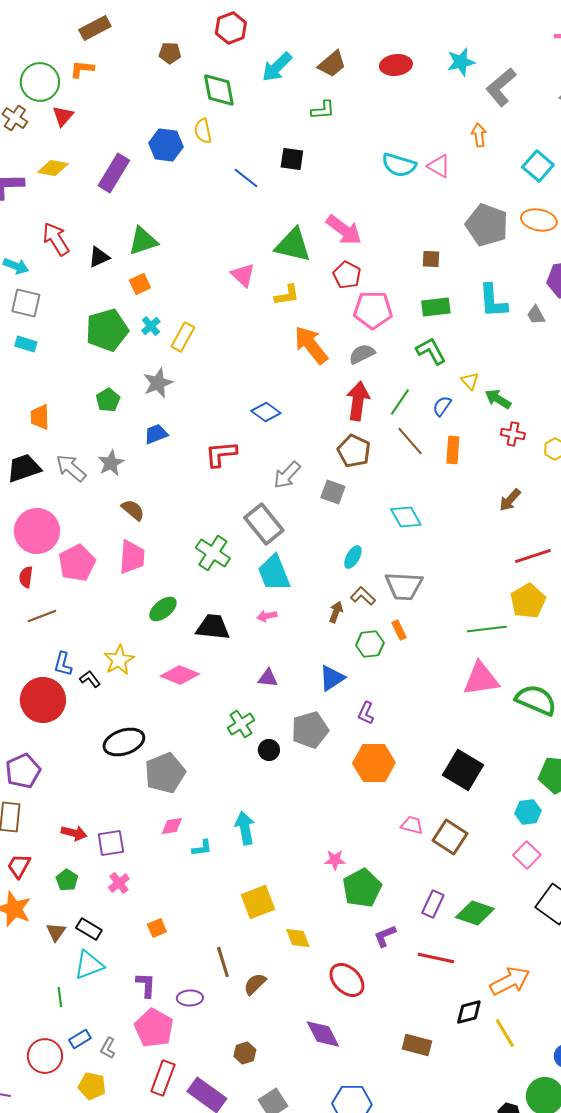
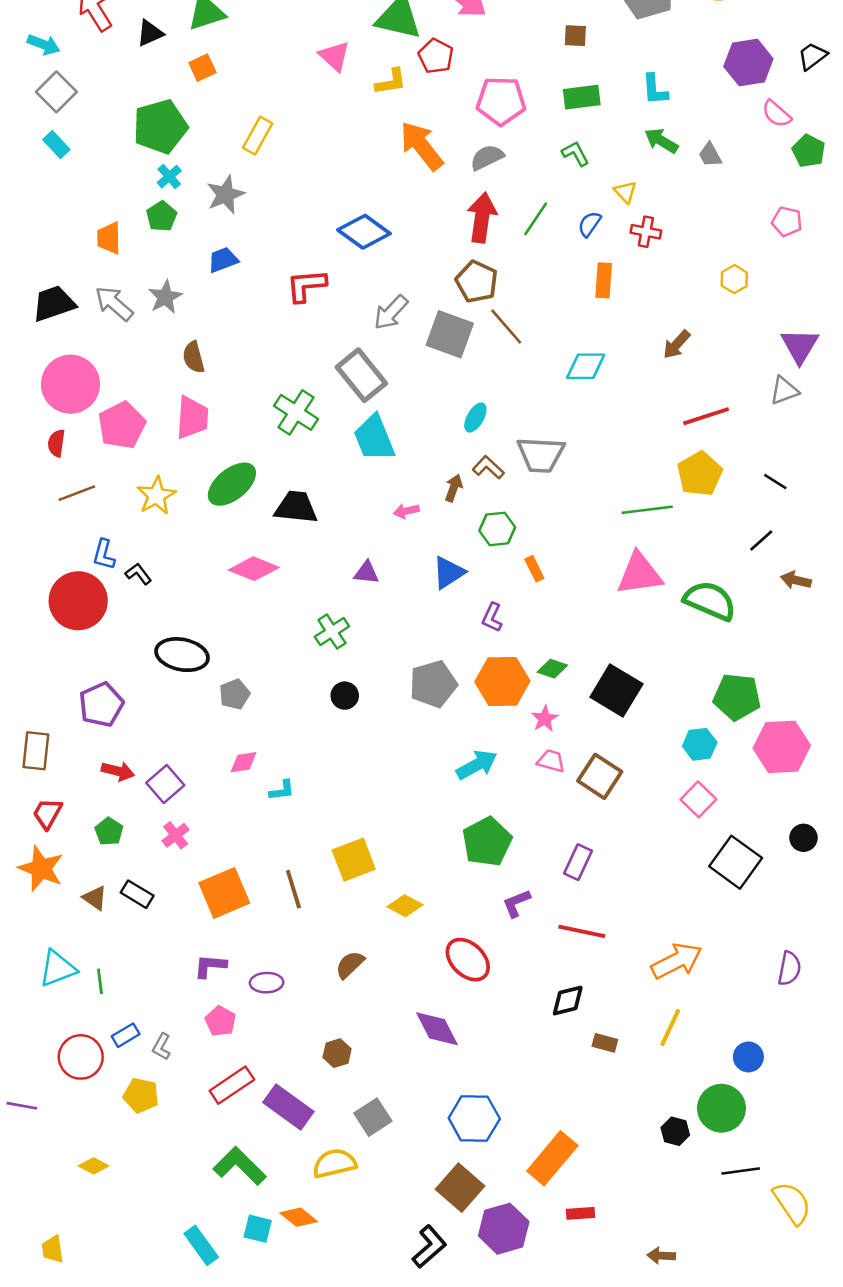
red pentagon: (347, 275) -> (436, 56), moved
cyan L-shape: (493, 301) -> (655, 89), size x0.7
gray square: (26, 303) -> (56, 92), turned 32
gray trapezoid: (536, 315) -> (710, 155), moved
cyan cross: (151, 326) -> (169, 177), moved
cyan rectangle: (26, 344) -> (56, 145), turned 30
green L-shape: (431, 351) -> (575, 154), size x0.7
green arrow: (498, 399) -> (661, 141), moved
blue diamond: (266, 412) -> (364, 232), size x1.4
orange trapezoid: (40, 417) -> (109, 238), moved
red cross: (513, 434) -> (646, 232), moved
brown line: (410, 441) -> (506, 327), moved
gray square: (333, 492) -> (450, 334), size x1.5
brown semicircle: (133, 510) -> (194, 357), turned -145
cyan diamond: (406, 517) -> (586, 366), moved, turned -60
green ellipse: (163, 609) -> (232, 484), size x1.4
pink arrow: (267, 616) -> (406, 511), moved
orange rectangle: (399, 630) -> (534, 569), moved
yellow star: (119, 660) -> (156, 496), moved
gray pentagon: (310, 730) -> (433, 684), moved
black ellipse: (124, 742) -> (182, 655), turned 30
black circle: (269, 750) -> (345, 696), moved
purple pentagon: (23, 771) -> (101, 705), moved
gray pentagon: (165, 773) -> (235, 694), size x0.6
cyan arrow: (245, 828) -> (477, 765), moved, turned 72
purple square: (111, 843) -> (165, 784), turned -32
pink star: (335, 860) -> (545, 719), moved, turned -30
green diamond: (475, 913) -> (552, 669), moved, size x0.6
orange square: (157, 928) -> (224, 893), size x2.0
brown triangle: (56, 932) -> (95, 898), turned -30
yellow diamond: (298, 938) -> (405, 906), turned -40
brown line: (223, 962) -> (293, 889), moved
cyan triangle: (89, 965) -> (58, 969), moved
purple L-shape: (146, 985) -> (210, 966), turned -88
black diamond: (469, 1012) -> (568, 1001), moved
pink pentagon: (154, 1028) -> (220, 1021), size x0.6
yellow line: (505, 1033) -> (670, 1027), turned 56
brown rectangle: (417, 1045) -> (605, 1043), moved, size x0.7
red rectangle: (163, 1078) -> (232, 1085), turned 36

